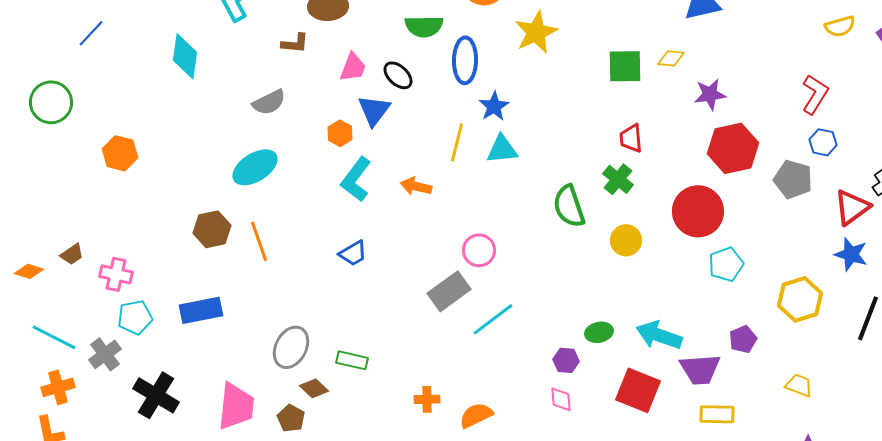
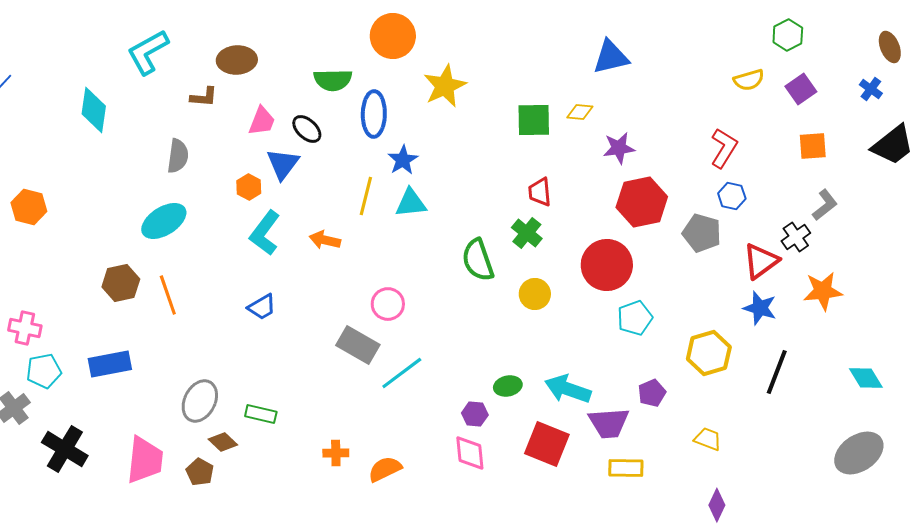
gray semicircle: (269, 102) -> (178, 156), turned -56
gray rectangle: (449, 291) -> (358, 345), turned 66
pink diamond: (561, 399) -> (470, 453), size x1.4

